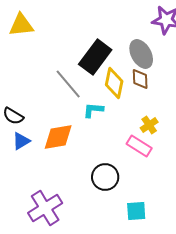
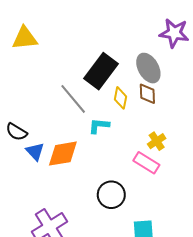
yellow diamond: (114, 83) -> (121, 98), size x0.7
blue triangle: (21, 141) -> (35, 151), moved, turned -42

